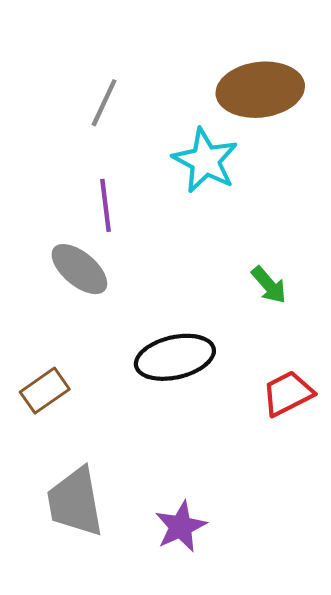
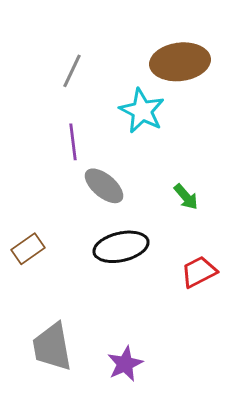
gray ellipse: (79, 269) -> (104, 186), moved
brown rectangle: (45, 391) -> (28, 249), moved

